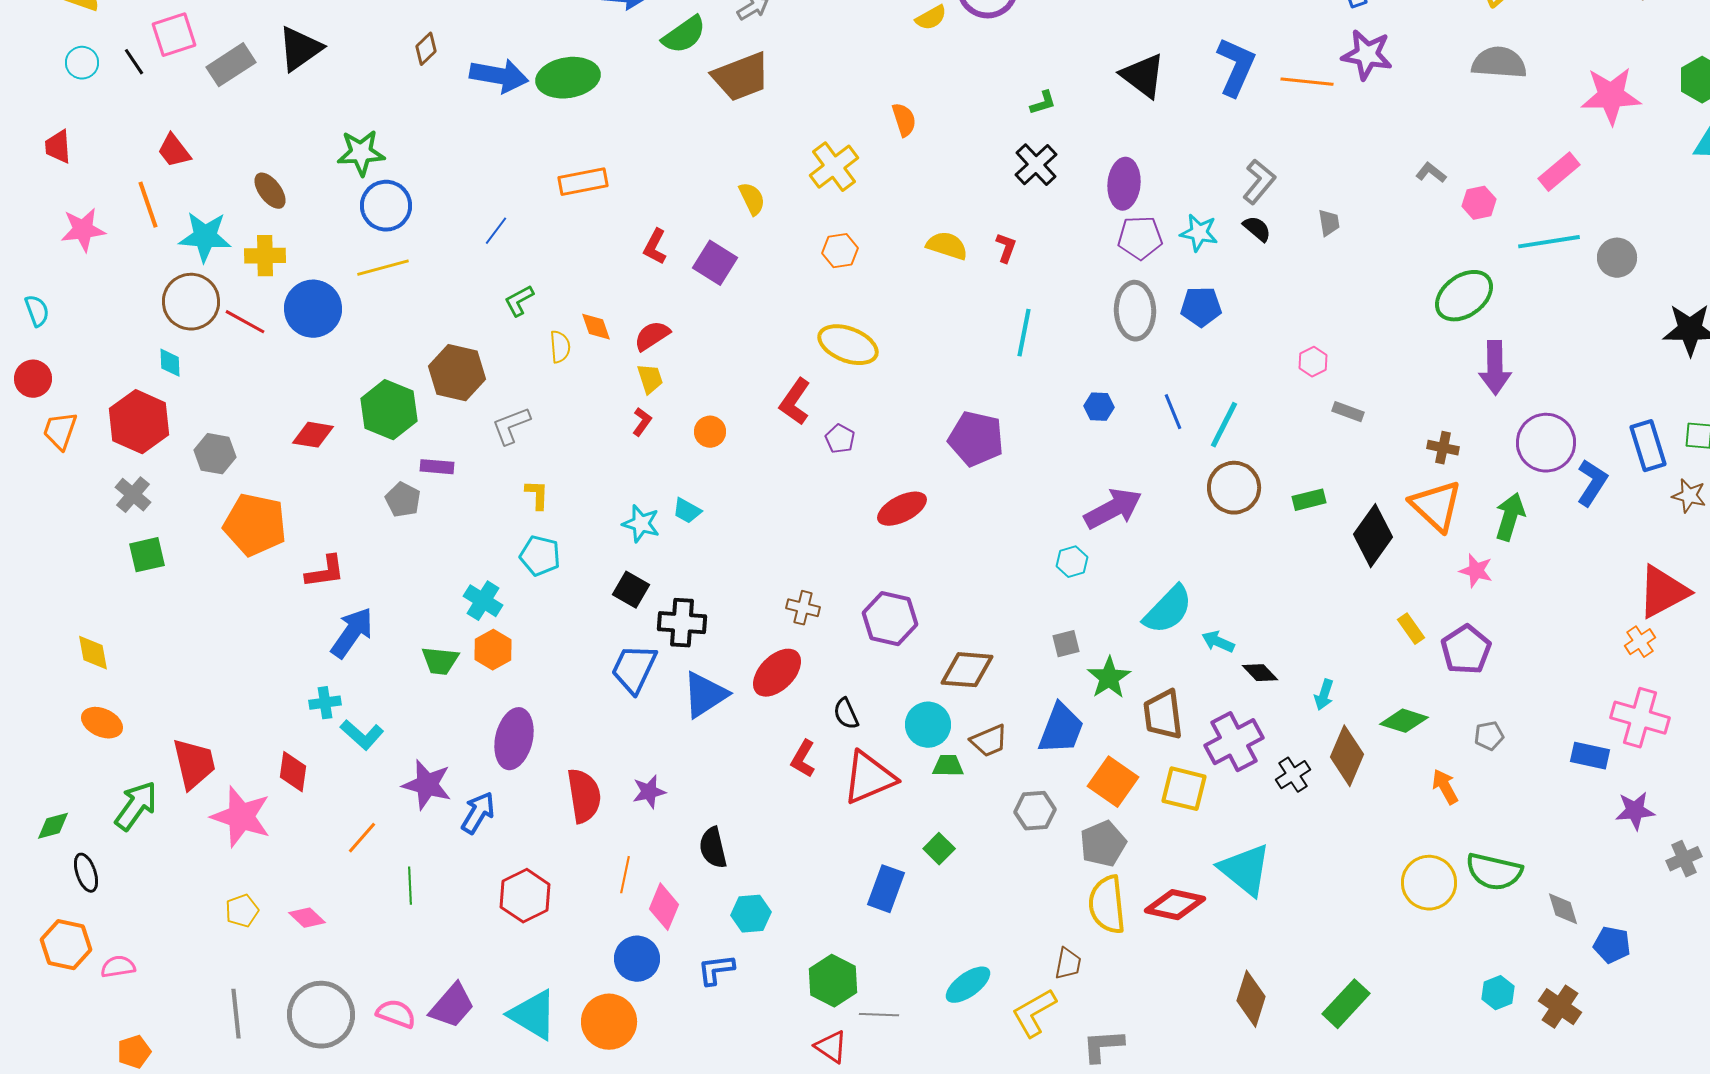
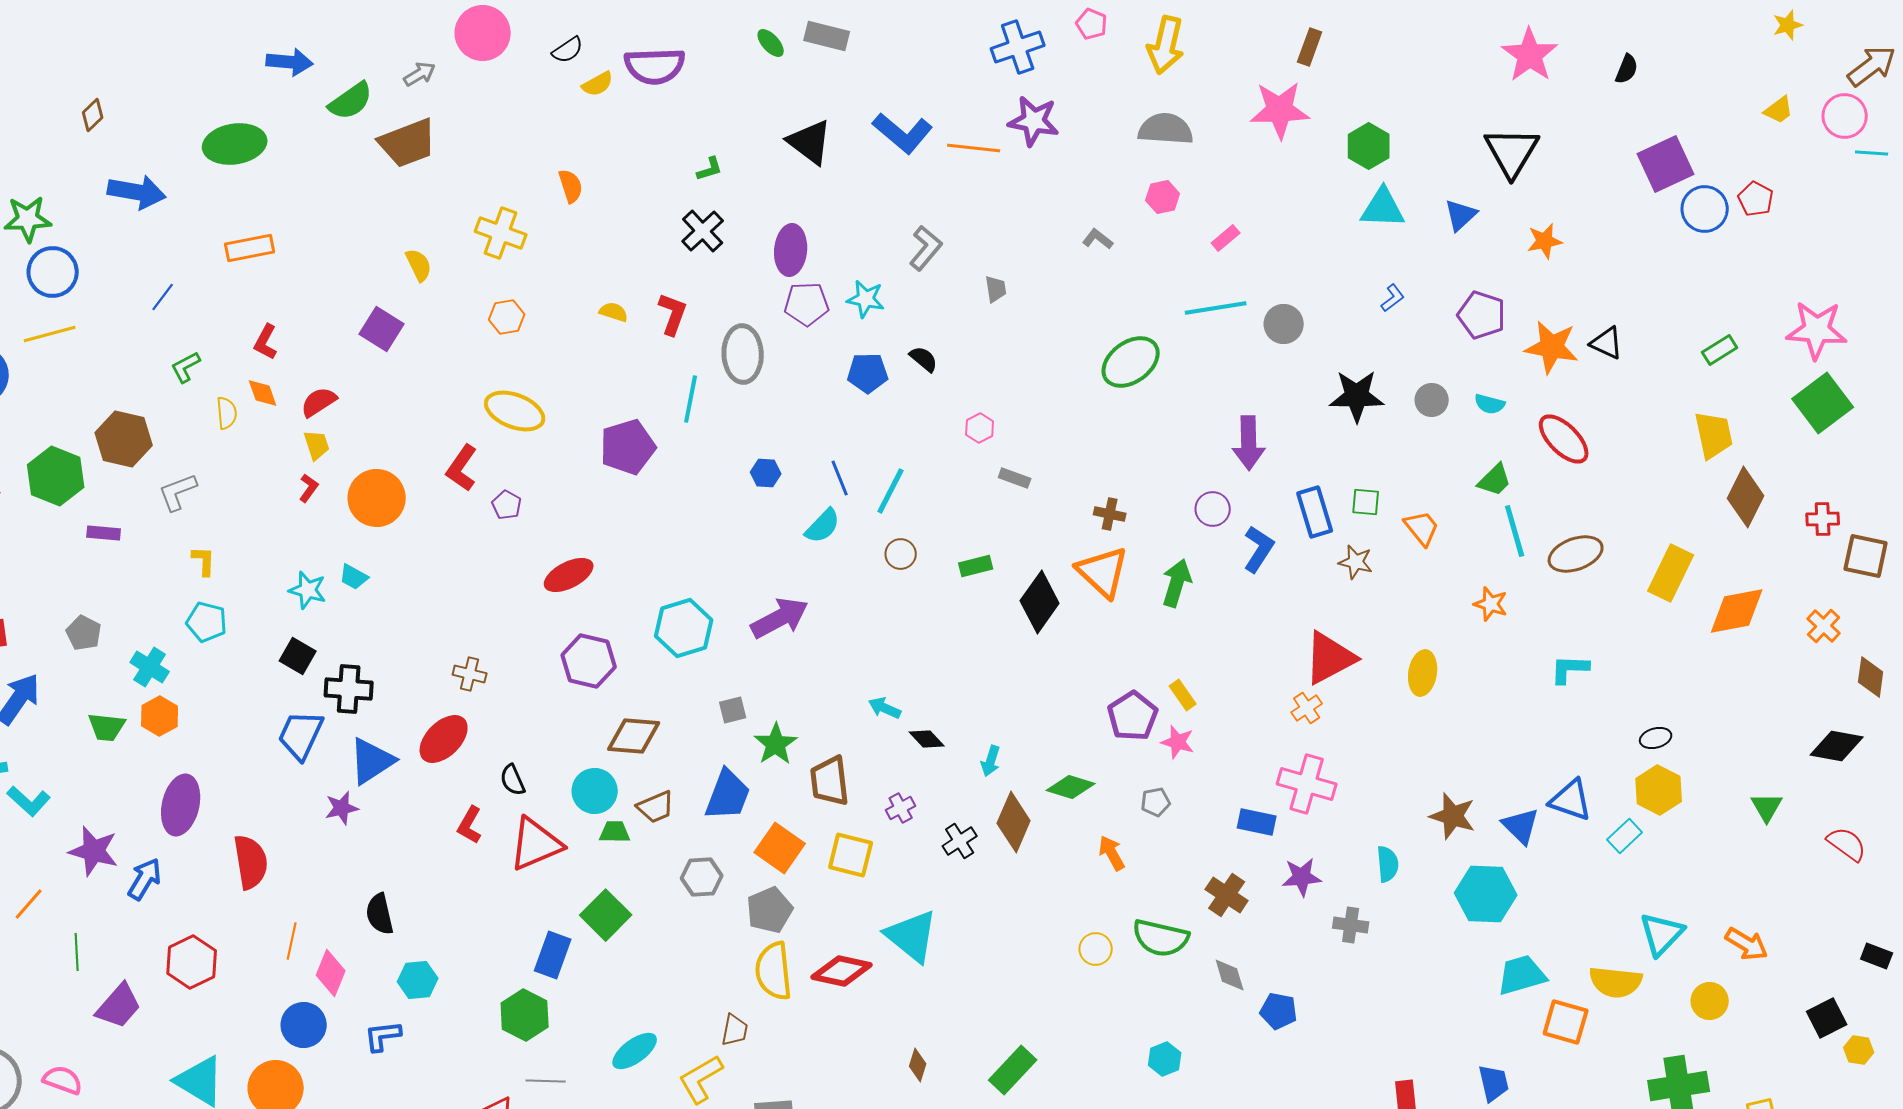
blue L-shape: (1236, 67) -> (903, 133), turned 106
blue arrow: (499, 76) -> (137, 192), moved
pink star: (1611, 96) -> (1280, 110), moved
yellow cross: (834, 167) -> (501, 233), turned -33
pink rectangle: (1559, 172) -> (1226, 238), size x0.7
pink hexagon: (1479, 203) -> (1163, 197), moved
black semicircle: (1257, 229) -> (924, 359), moved
yellow semicircle: (947, 246) -> (614, 312), size x0.7
red L-shape: (655, 247) -> (266, 342), moved
red L-shape: (1006, 248) -> (673, 314), size x1.4
gray ellipse: (1135, 311) -> (743, 354), moved
purple arrow: (1495, 368) -> (1249, 443), moved
orange circle: (710, 432) -> (377, 498), size x1.8
purple pentagon: (976, 439) -> (628, 447), moved, turned -30
purple circle: (1546, 443) -> (1213, 509), size x0.6
brown circle: (1234, 488) -> (901, 554), size x0.6
gray pentagon: (403, 500) -> (84, 633), moved
purple arrow: (1113, 509) -> (780, 618), moved
cyan hexagon: (1072, 562) -> (684, 628), moved, size x1.8
pink star: (1476, 571) -> (1178, 742), moved
cyan semicircle: (1168, 610) -> (823, 526), moved, size x0.7
purple hexagon: (890, 619) -> (589, 661), moved
yellow rectangle: (1411, 629) -> (1183, 695), moved
purple cross: (1234, 742) -> (901, 808), size x0.5
purple star: (649, 792) -> (342, 808), moved
green square: (939, 849) -> (606, 915), size x1.6
gray cross: (1684, 859) -> (1351, 925), turned 32
yellow circle: (1429, 883) -> (1096, 949), size x0.6
green hexagon: (833, 981) -> (525, 1015), moved
brown diamond: (1251, 999) -> (918, 1065), size x0.6
purple trapezoid: (452, 1006) -> (119, 1006), moved
brown cross: (1560, 1007) -> (1227, 895), moved

